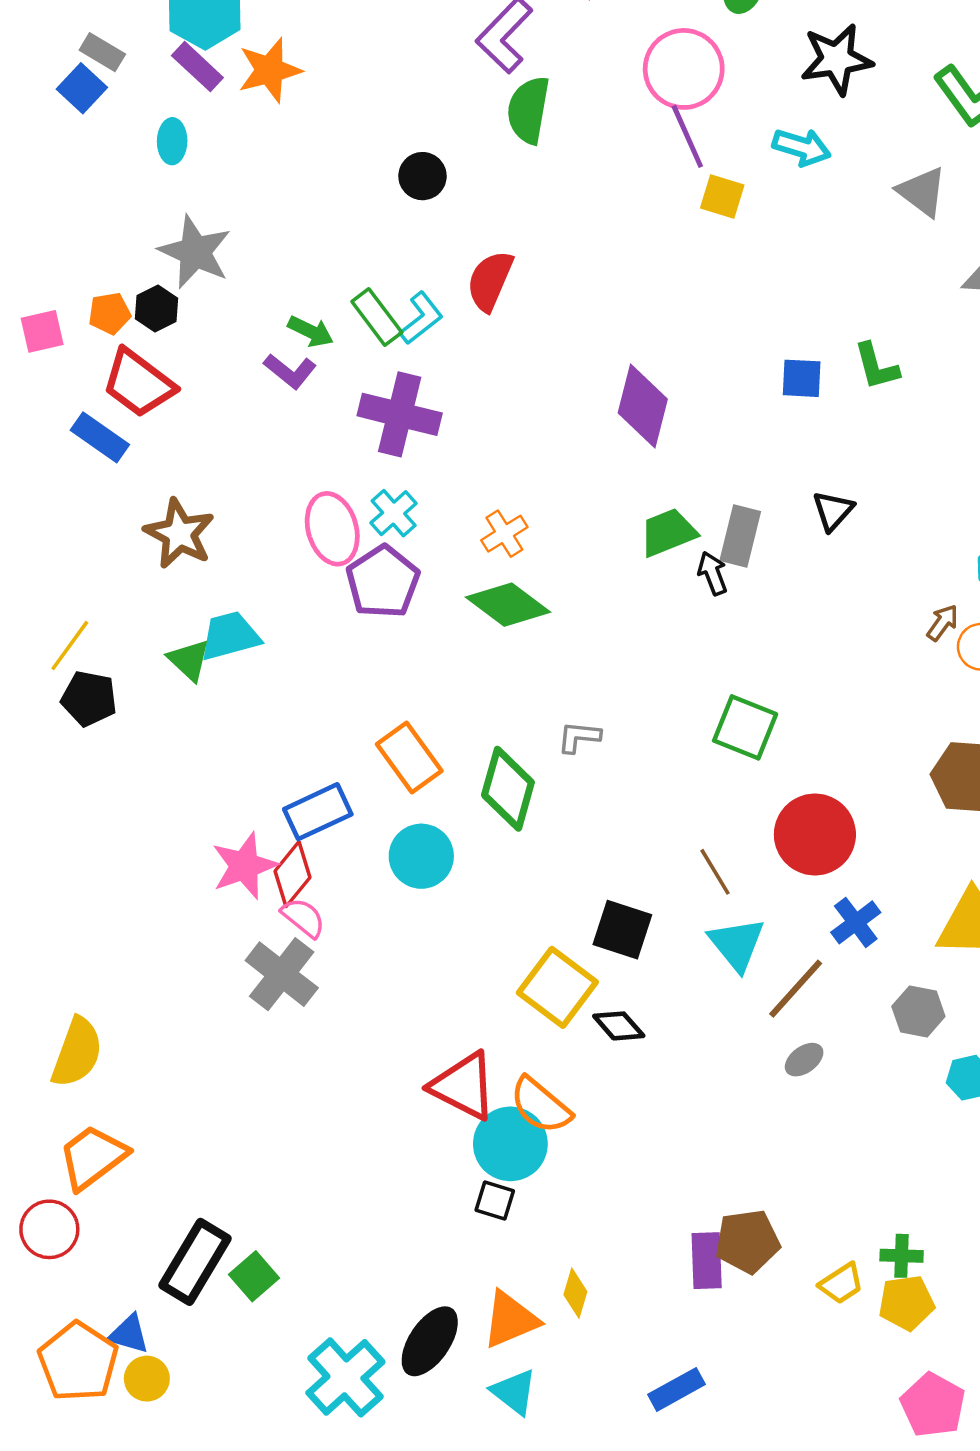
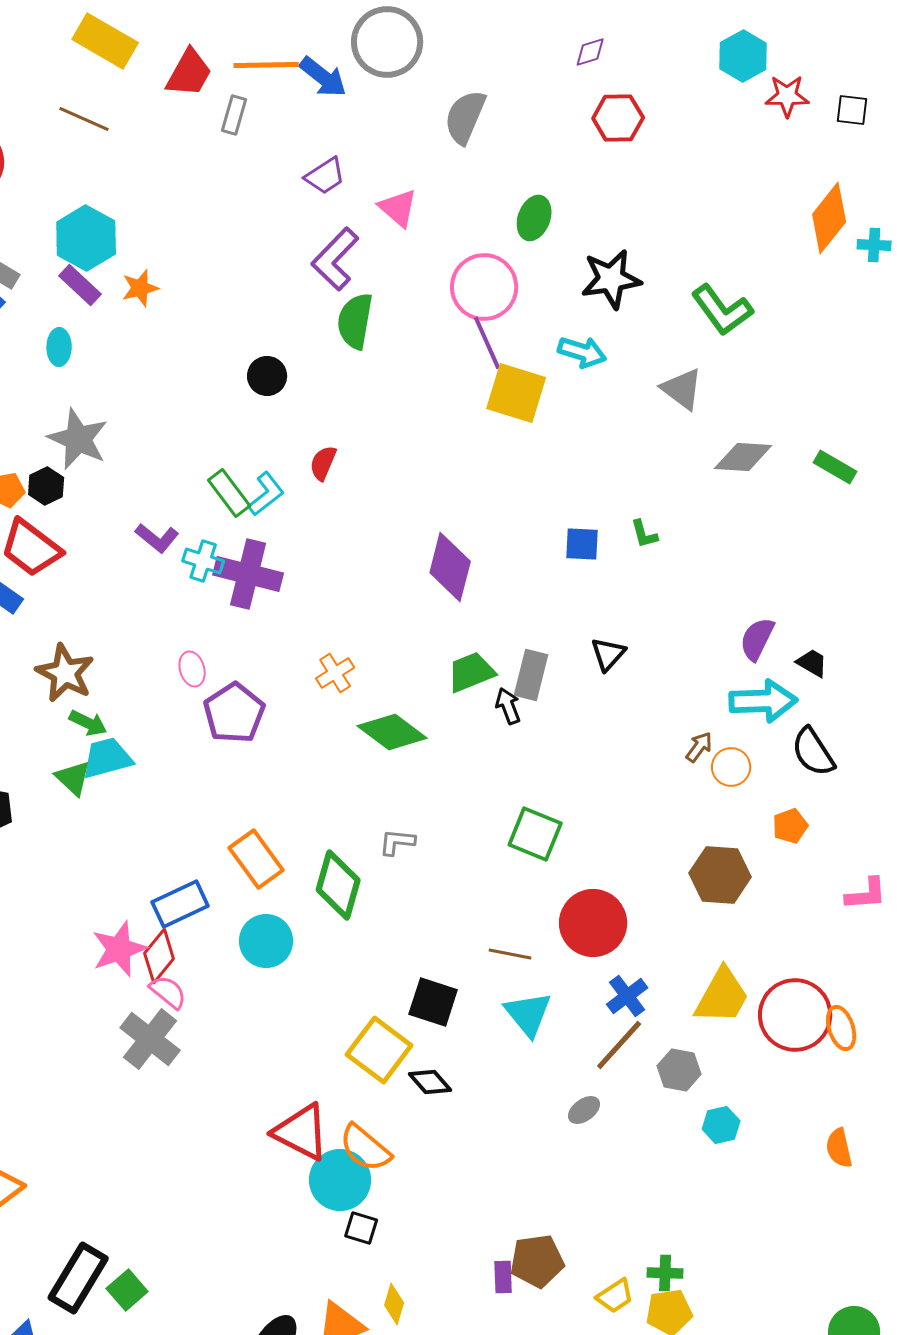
orange star: (270, 70) -> (140, 288), size x0.7
yellow square: (722, 197) -> (516, 393), size x1.6
red semicircle: (490, 281) -> (323, 463), size x0.7
green arrow: (311, 331) -> (88, 723), moved
green L-shape: (876, 366) -> (644, 534), size x0.7
cyan cross: (394, 513) -> (203, 561), moved, turned -30
pink ellipse: (332, 529) -> (192, 669), size x0.6
green diamond: (508, 605) -> (392, 732), moved
brown line: (715, 872) -> (510, 954), turned -48
brown line: (796, 989) -> (619, 1045), moved
black square: (495, 1200) -> (361, 1228), moved
purple rectangle: (707, 1261) -> (503, 1277), size x0.7

